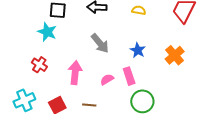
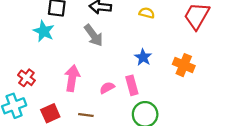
gray arrow: (100, 43) -> (94, 35), moved
orange cross: (175, 55) -> (184, 65), turned -30
red cross: (39, 65) -> (26, 78), moved

